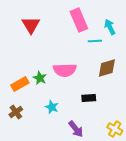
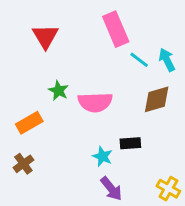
cyan arrow: (110, 27) -> (167, 60), moved
cyan line: (95, 41) -> (139, 60), turned 40
green star: (40, 78) -> (59, 91), moved
cyan star: (52, 107) -> (103, 156), moved

